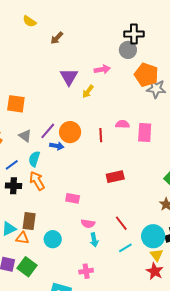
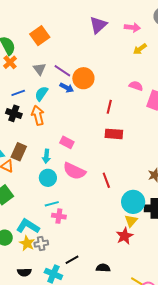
yellow arrow: (88, 91) -> (140, 49), moved
orange square: (16, 104) -> (40, 36), turned 30
purple line: (48, 131) -> (62, 71), turned 66
red line: (101, 135) -> (109, 107), moved
pink semicircle: (88, 224) -> (74, 171), size x1.6
cyan circle: (53, 239) -> (48, 178), moved
cyan arrow: (94, 240) -> (46, 156), moved
cyan line: (125, 248) -> (52, 204), moved

